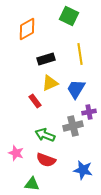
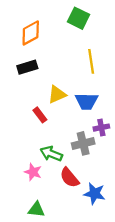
black rectangle: (46, 59) -> (27, 67), moved
blue trapezoid: (76, 89) -> (87, 101), turned -120
pink star: (16, 153) -> (33, 172), moved
red semicircle: (46, 160) -> (69, 178), moved, turned 30

